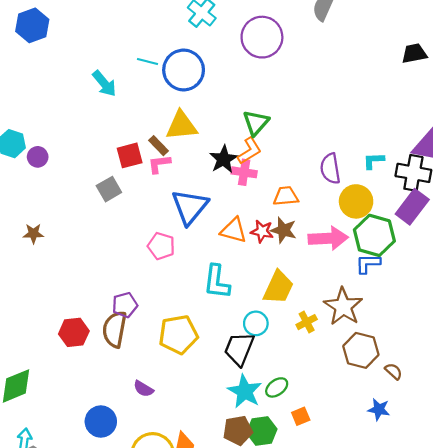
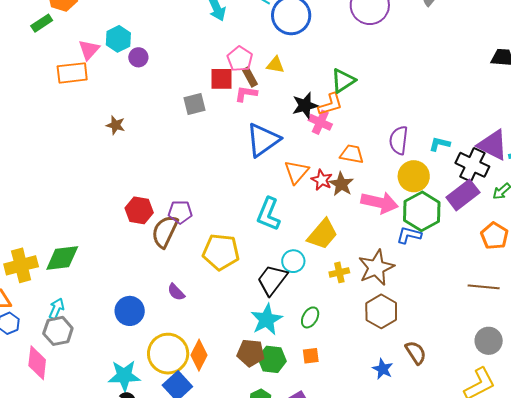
yellow triangle: (181, 126) -> (275, 65), size x0.6
orange triangle: (234, 230) -> (296, 172), turned 40
pink pentagon: (161, 246) -> (240, 59), moved
red hexagon: (74, 332) -> (139, 210), moved
brown semicircle: (393, 371) -> (416, 353), moved, size x1.4
green ellipse: (277, 387) -> (310, 317), moved, turned -40

